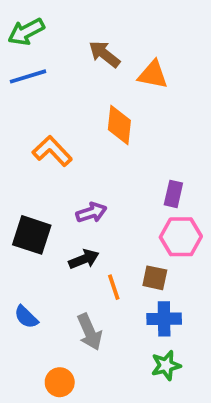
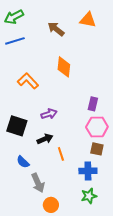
orange triangle: (153, 75) -> (88, 20), moved
brown square: (155, 278) -> (97, 149), moved
blue semicircle: (26, 317) -> (23, 162), moved
gray arrow: (90, 332) -> (38, 183), moved
orange circle: (60, 382) -> (51, 205), moved

